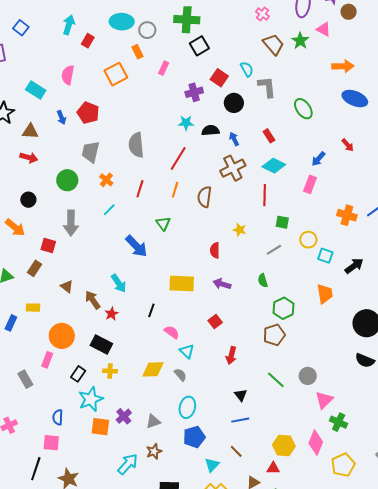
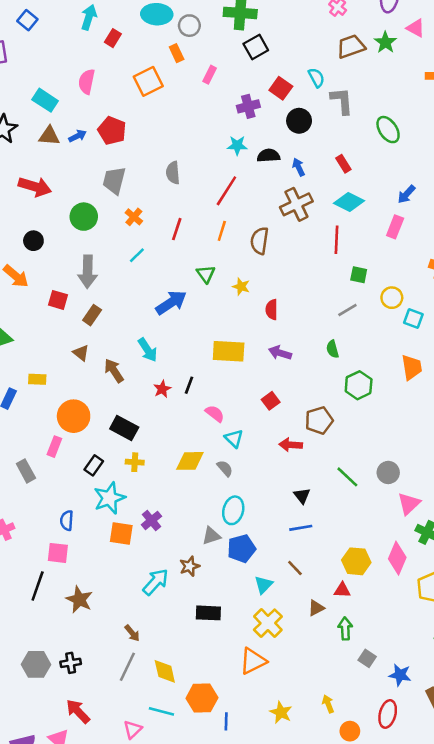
brown trapezoid: (273, 44) -> (351, 46), turned -70
blue arrow: (61, 117) -> (78, 136), turned -96
brown triangle: (30, 131) -> (49, 136), moved
gray semicircle: (136, 145) -> (173, 173), size x0.7
red arrow: (29, 158) -> (35, 187), size x1.4
yellow star: (240, 230) -> (241, 287), moved
blue arrow: (136, 246) -> (171, 303), turned -80
brown rectangle: (35, 268) -> (92, 315), moved
red star: (112, 314) -> (162, 389), moved
brown pentagon: (274, 335) -> (319, 420), moved
red arrow: (231, 356) -> (291, 445), turned 78
gray triangle: (153, 421) -> (211, 536), moved

